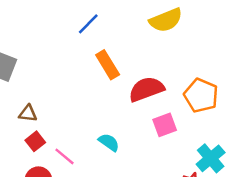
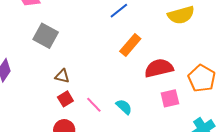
orange rectangle: (108, 65) -> (130, 45), turned 65
pink line: (65, 156) -> (94, 105), moved

